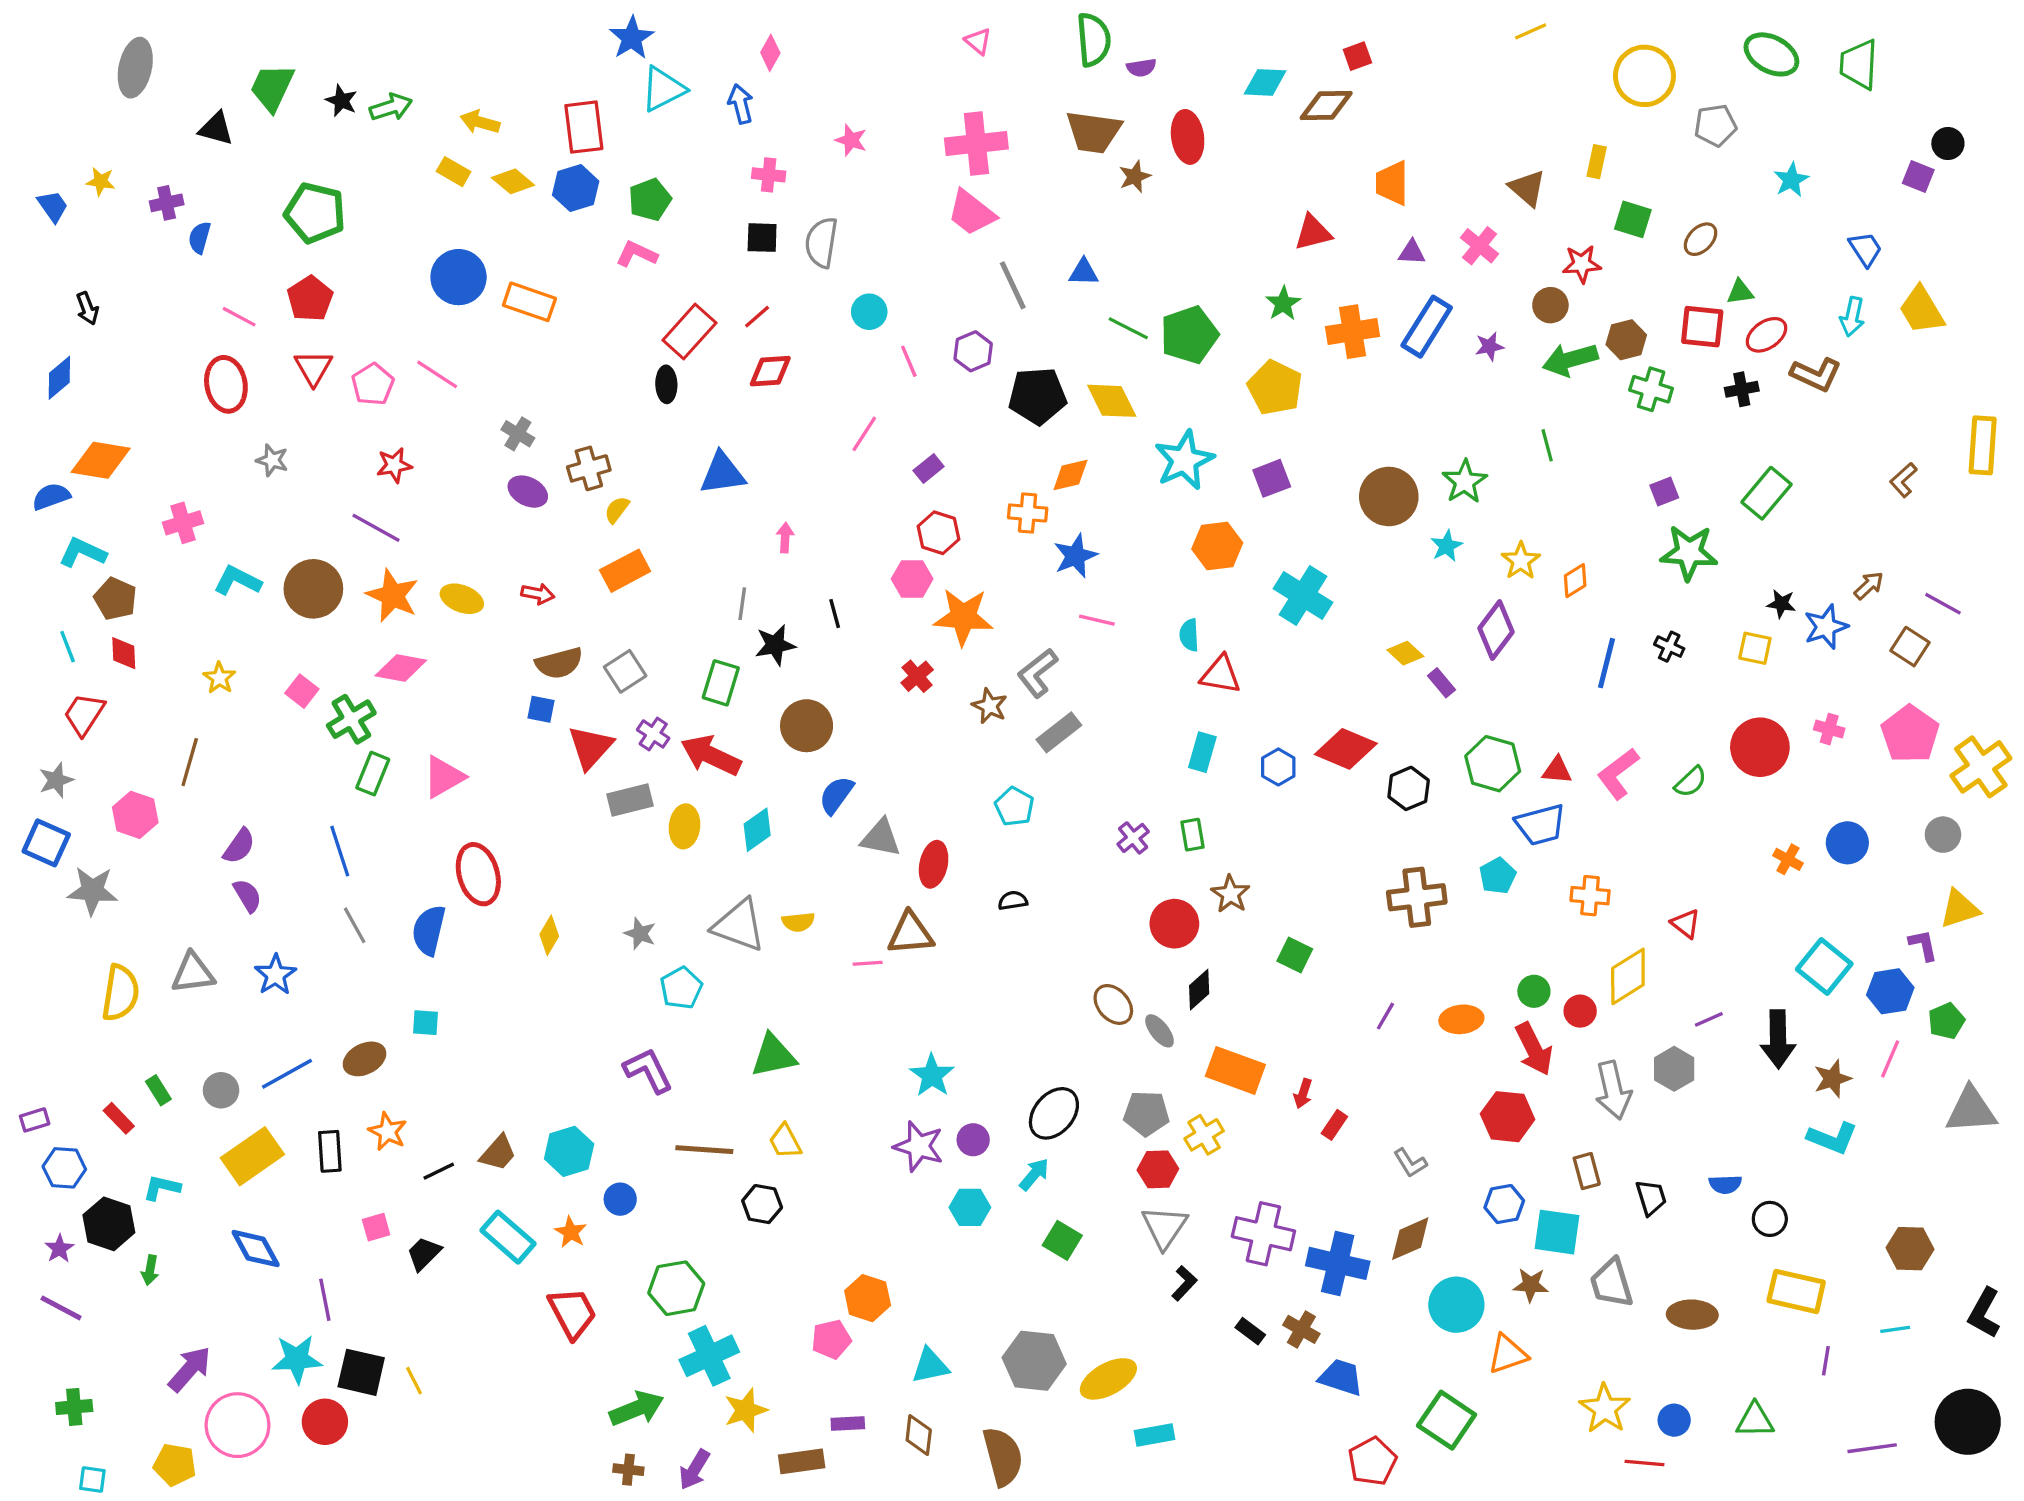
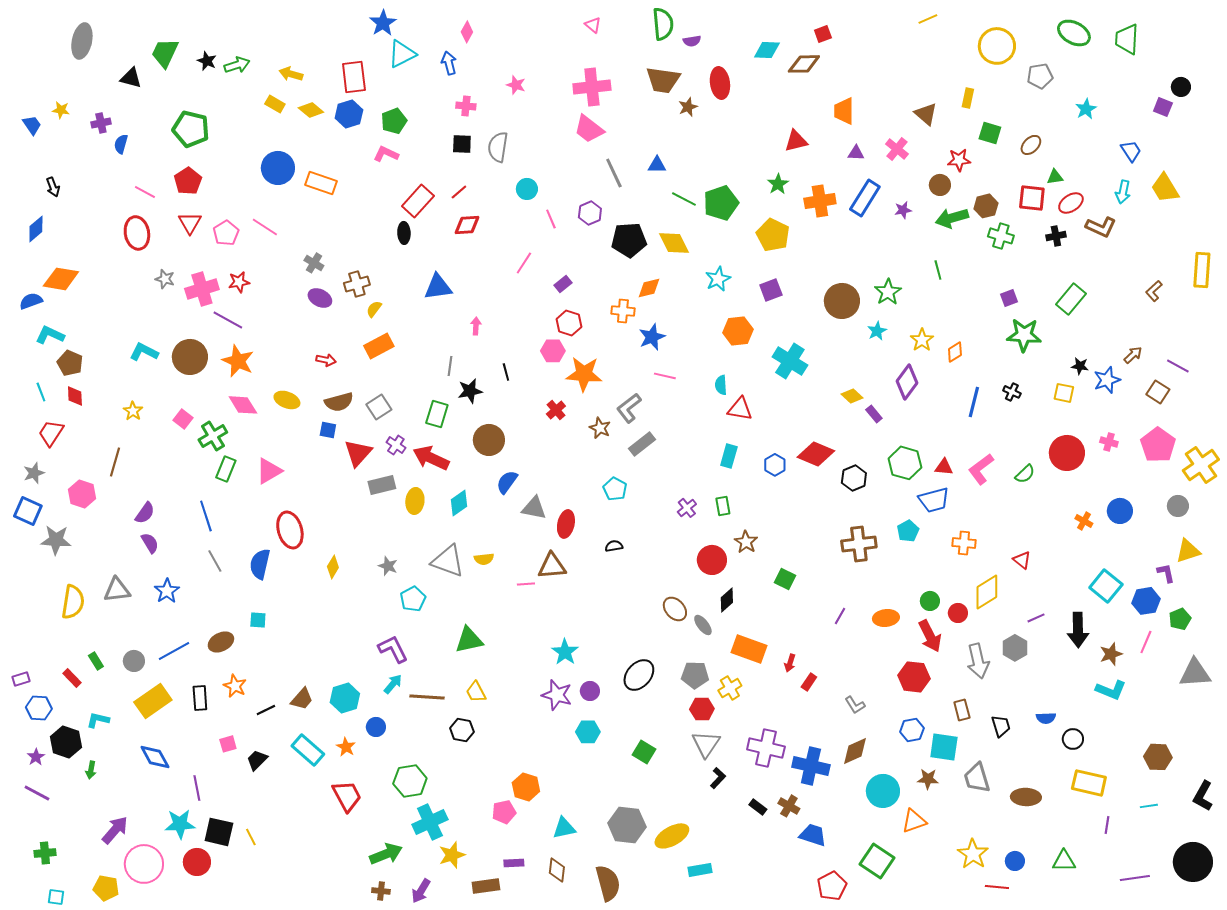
cyan star: (1184, 460) -> (718, 279), size x0.7
pink cross: (183, 523) -> (202, 289), moved, size x1.4
yellow ellipse: (462, 599) -> (287, 400), moved
pink diamond: (401, 668) -> (243, 405), turned 48
cyan arrow: (1034, 1174) -> (393, 684), moved

